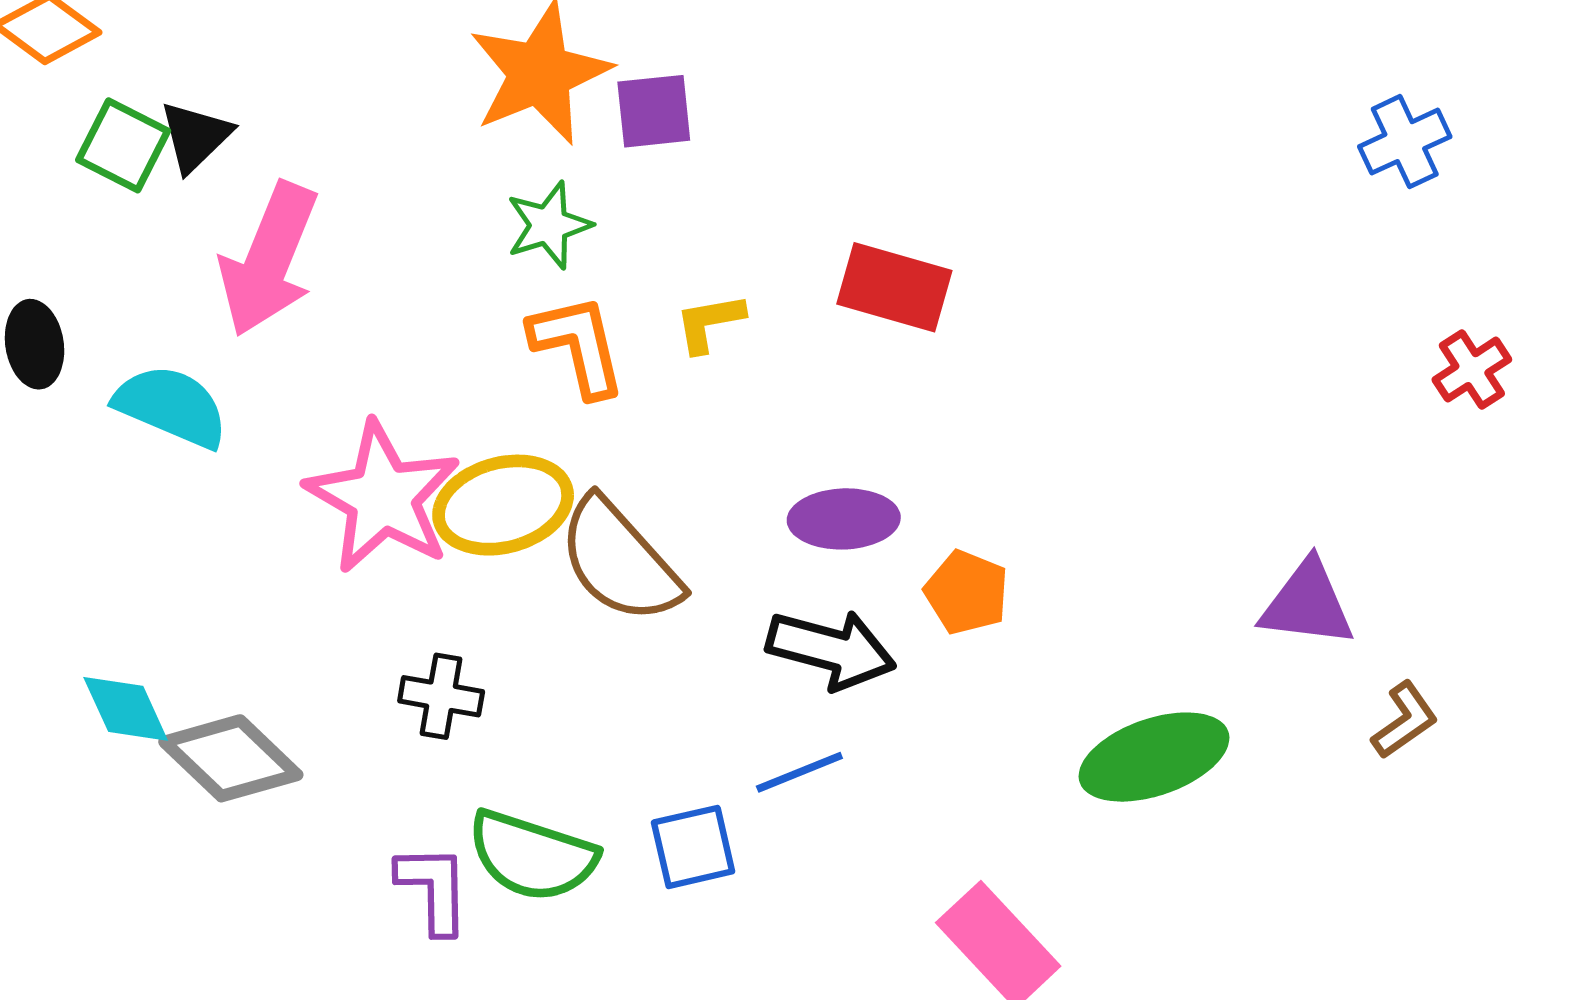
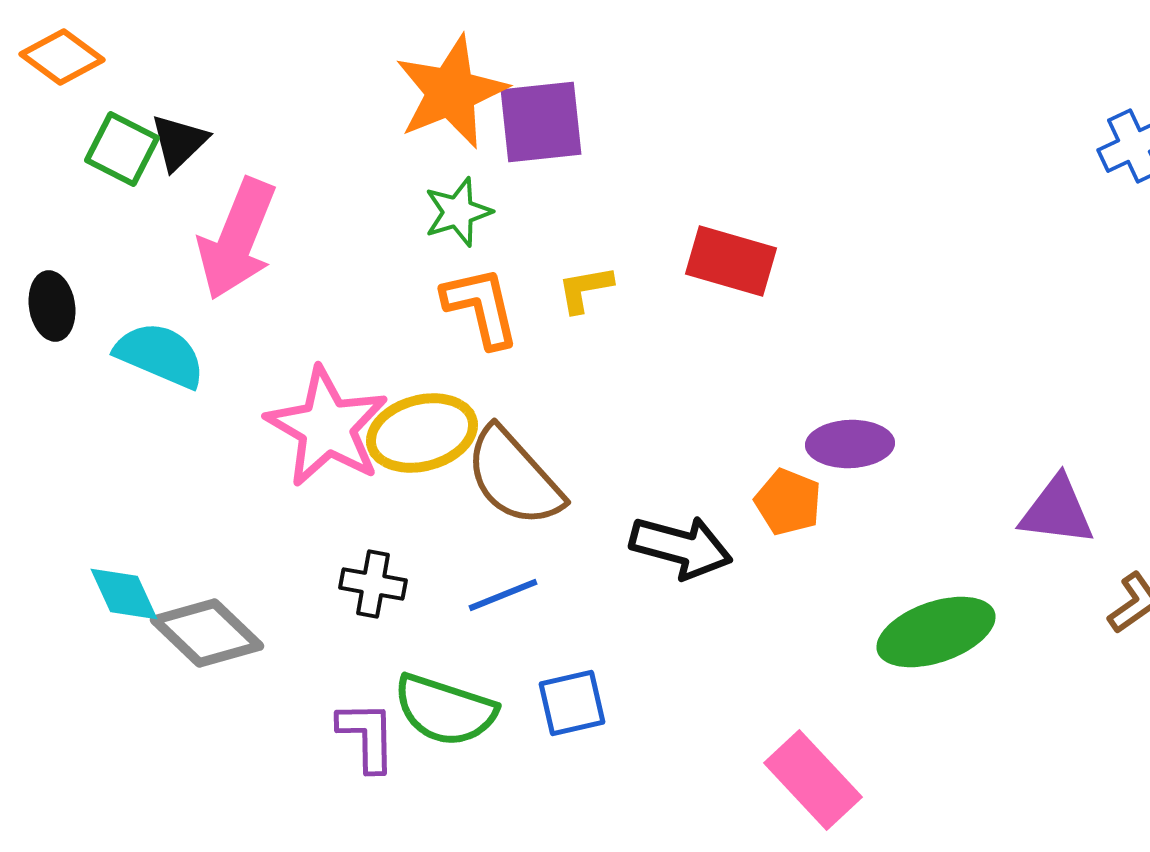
purple square: (654, 111) -> (541, 122), size x1.4
purple ellipse: (844, 519) -> (850, 444), moved
blue line: (799, 772) -> (503, 595), moved

